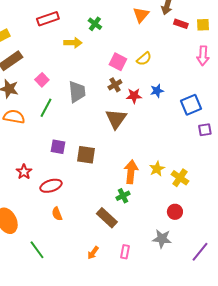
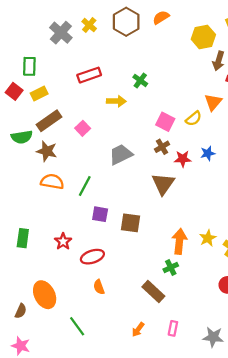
orange triangle: (141, 15) -> (213, 102), moved
pink square: (42, 80) -> (83, 128), moved
gray trapezoid: (77, 92) -> (121, 154), turned -110
green line: (46, 108) -> (85, 186), moved
gray star: (162, 239) -> (213, 337), moved

